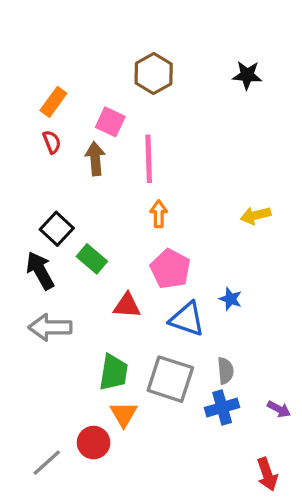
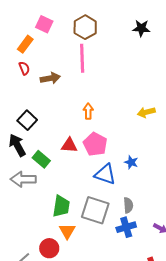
pink square: (110, 122) -> (44, 24), moved
brown arrow: (95, 159) -> (50, 78), turned 84
pink line: (149, 159) -> (82, 58), moved
green rectangle: (92, 259) -> (41, 159), moved
red triangle: (127, 306) -> (69, 145), moved

